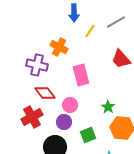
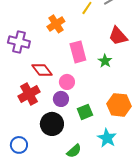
orange cross: (59, 47) -> (56, 24), turned 30
purple cross: (37, 65) -> (19, 42), moved
green star: (108, 107) -> (105, 61), moved

